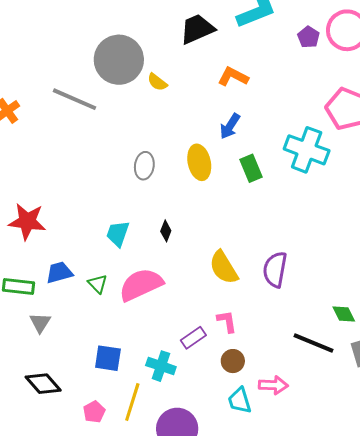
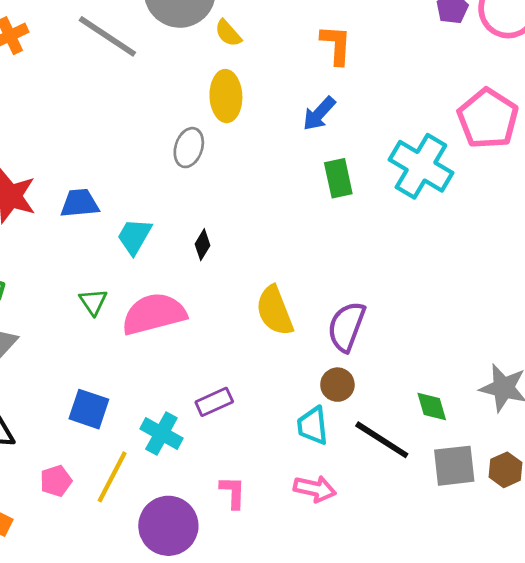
orange L-shape: (233, 77) -> (336, 45), turned 56
yellow ellipse: (199, 162) -> (226, 96), moved
blue trapezoid: (59, 273) -> (80, 203), moved
pink L-shape: (227, 321) -> (233, 492), moved
brown circle: (233, 361) -> (337, 385), moved
cyan trapezoid: (240, 401) -> (313, 426), moved

